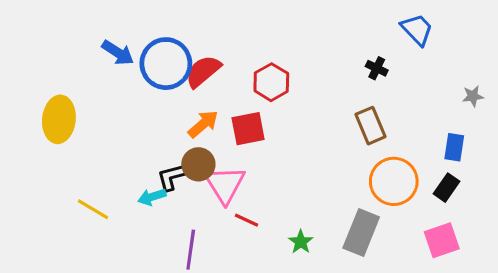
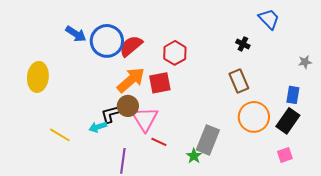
orange arrow: (203, 124) -> (131, 80), size x1.4
black rectangle: (446, 188) -> (288, 121), size x1.4
gray rectangle: (361, 233) -> (208, 140), moved
pink square: (442, 240) -> (285, 155), size x0.7

